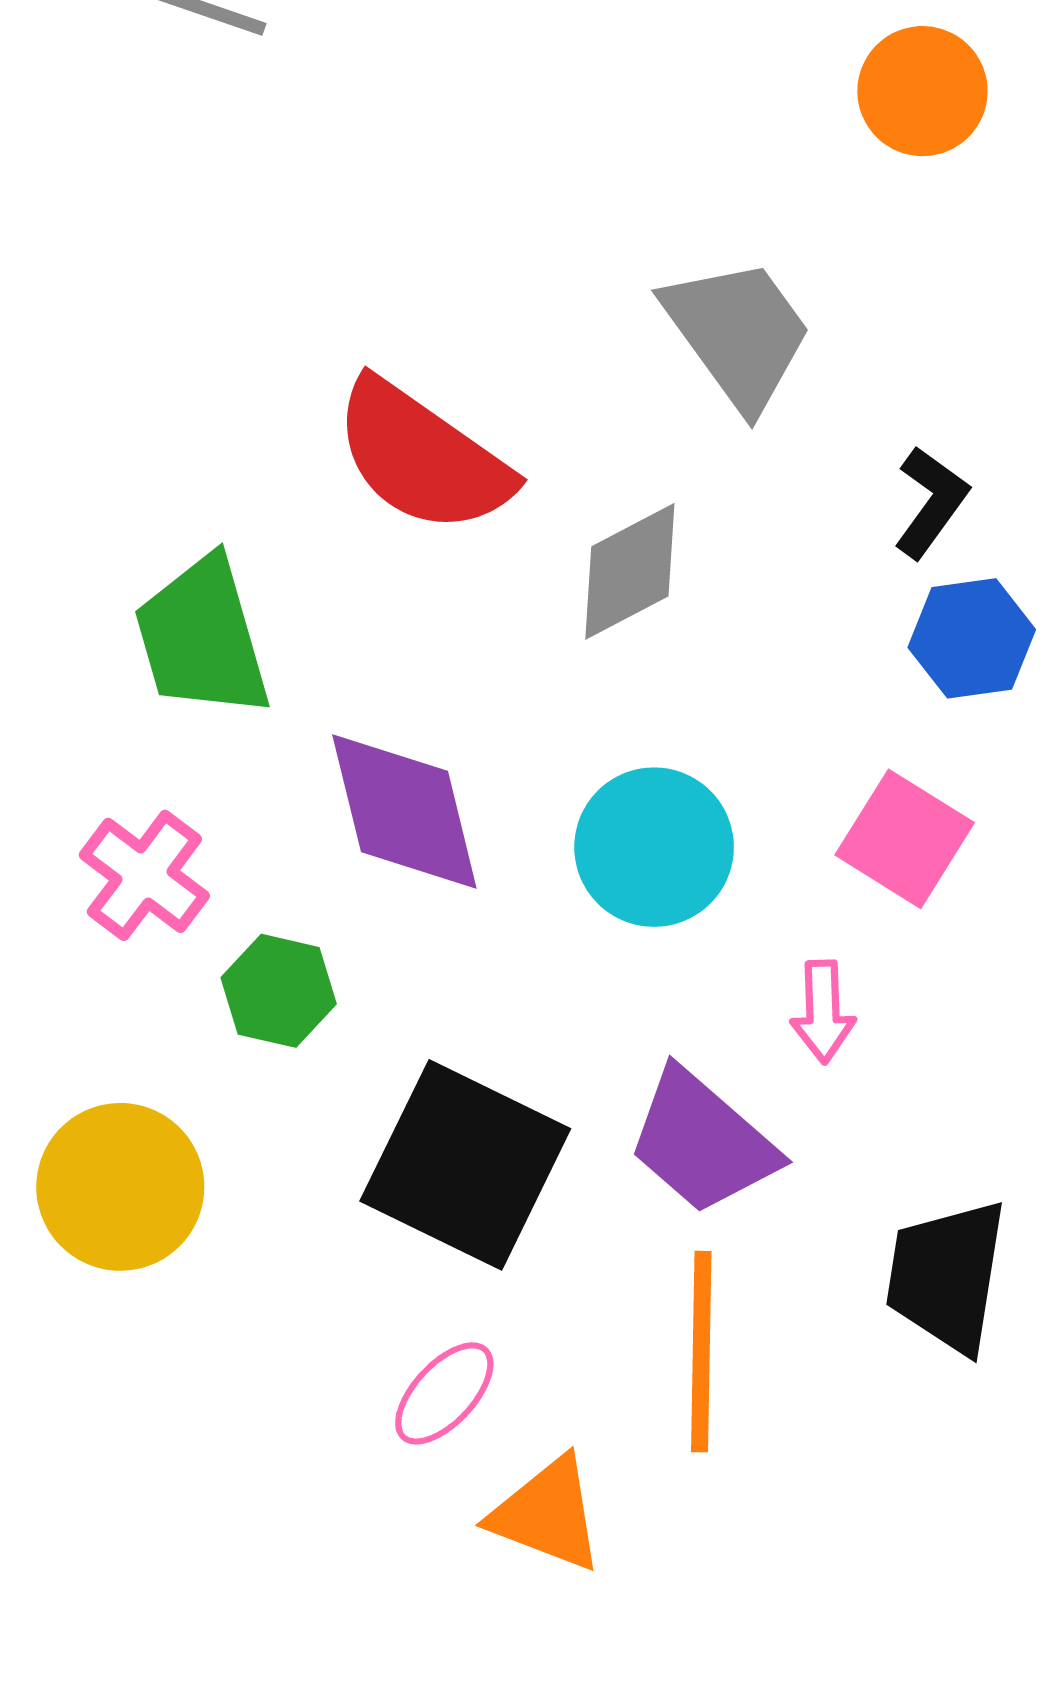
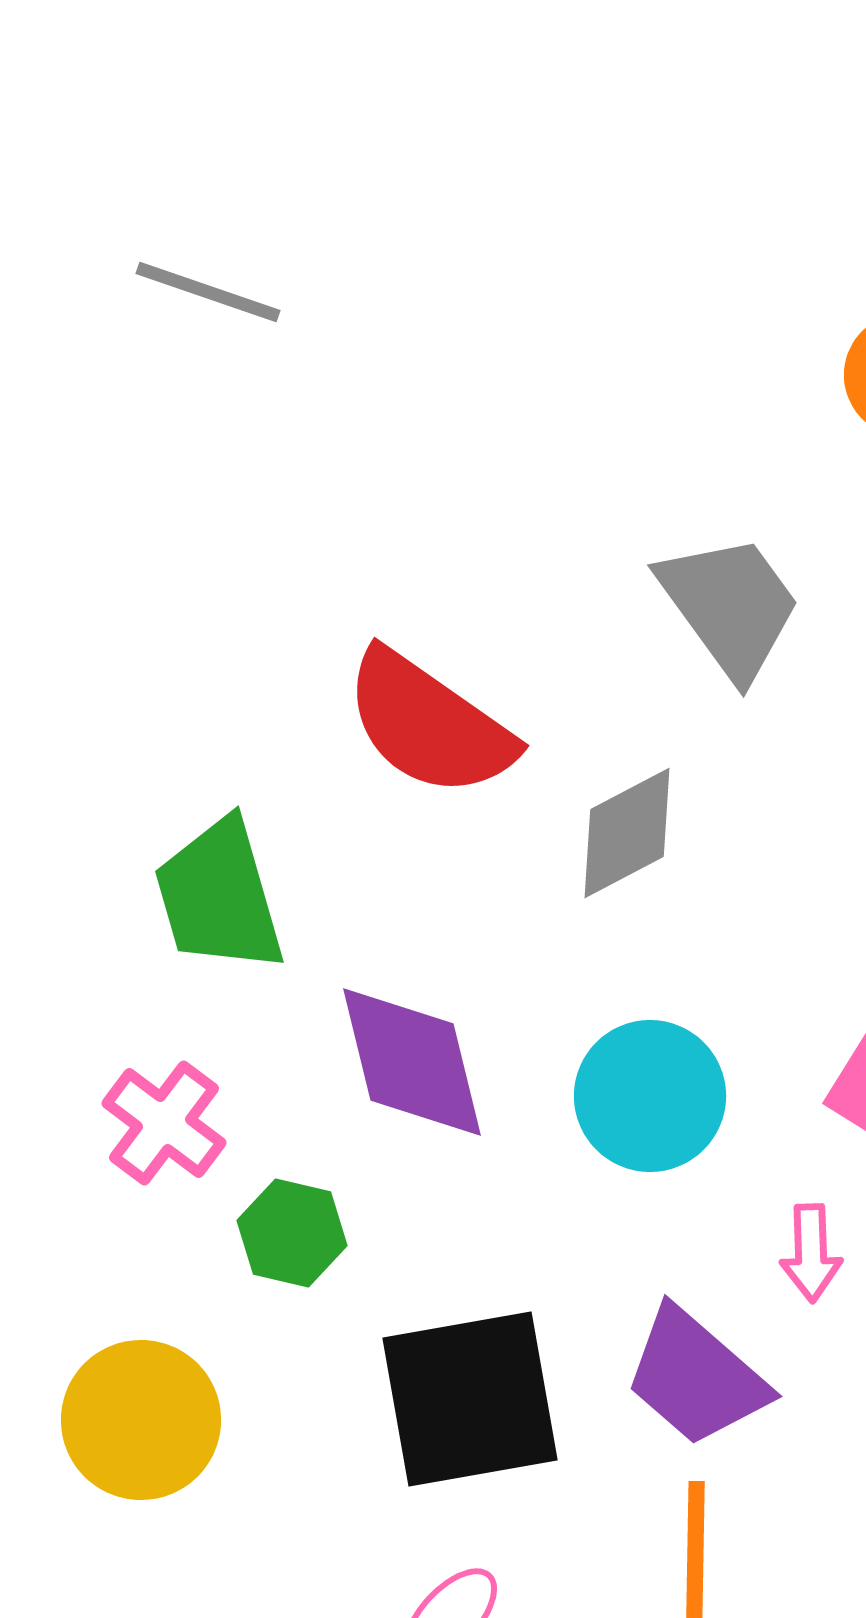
black square: (465, 1165) -> (470, 1399), turned -36

